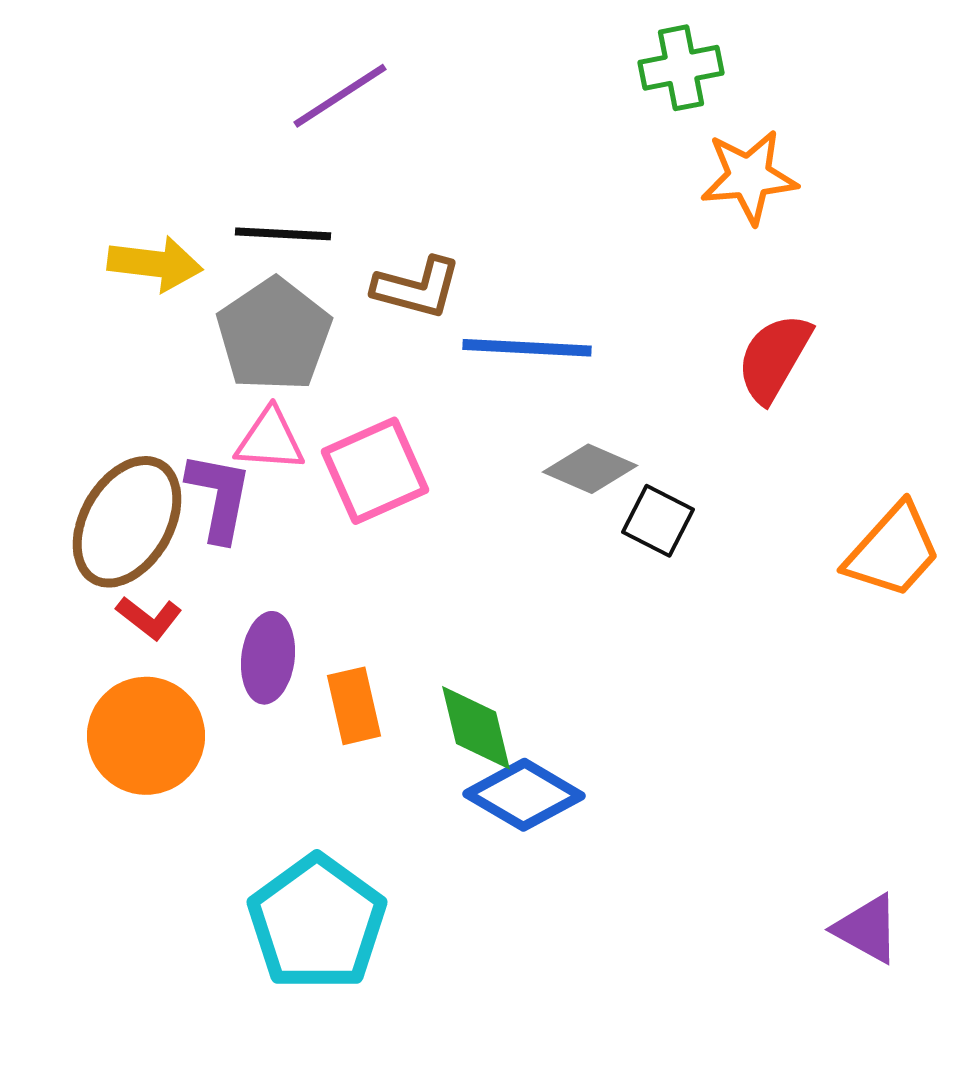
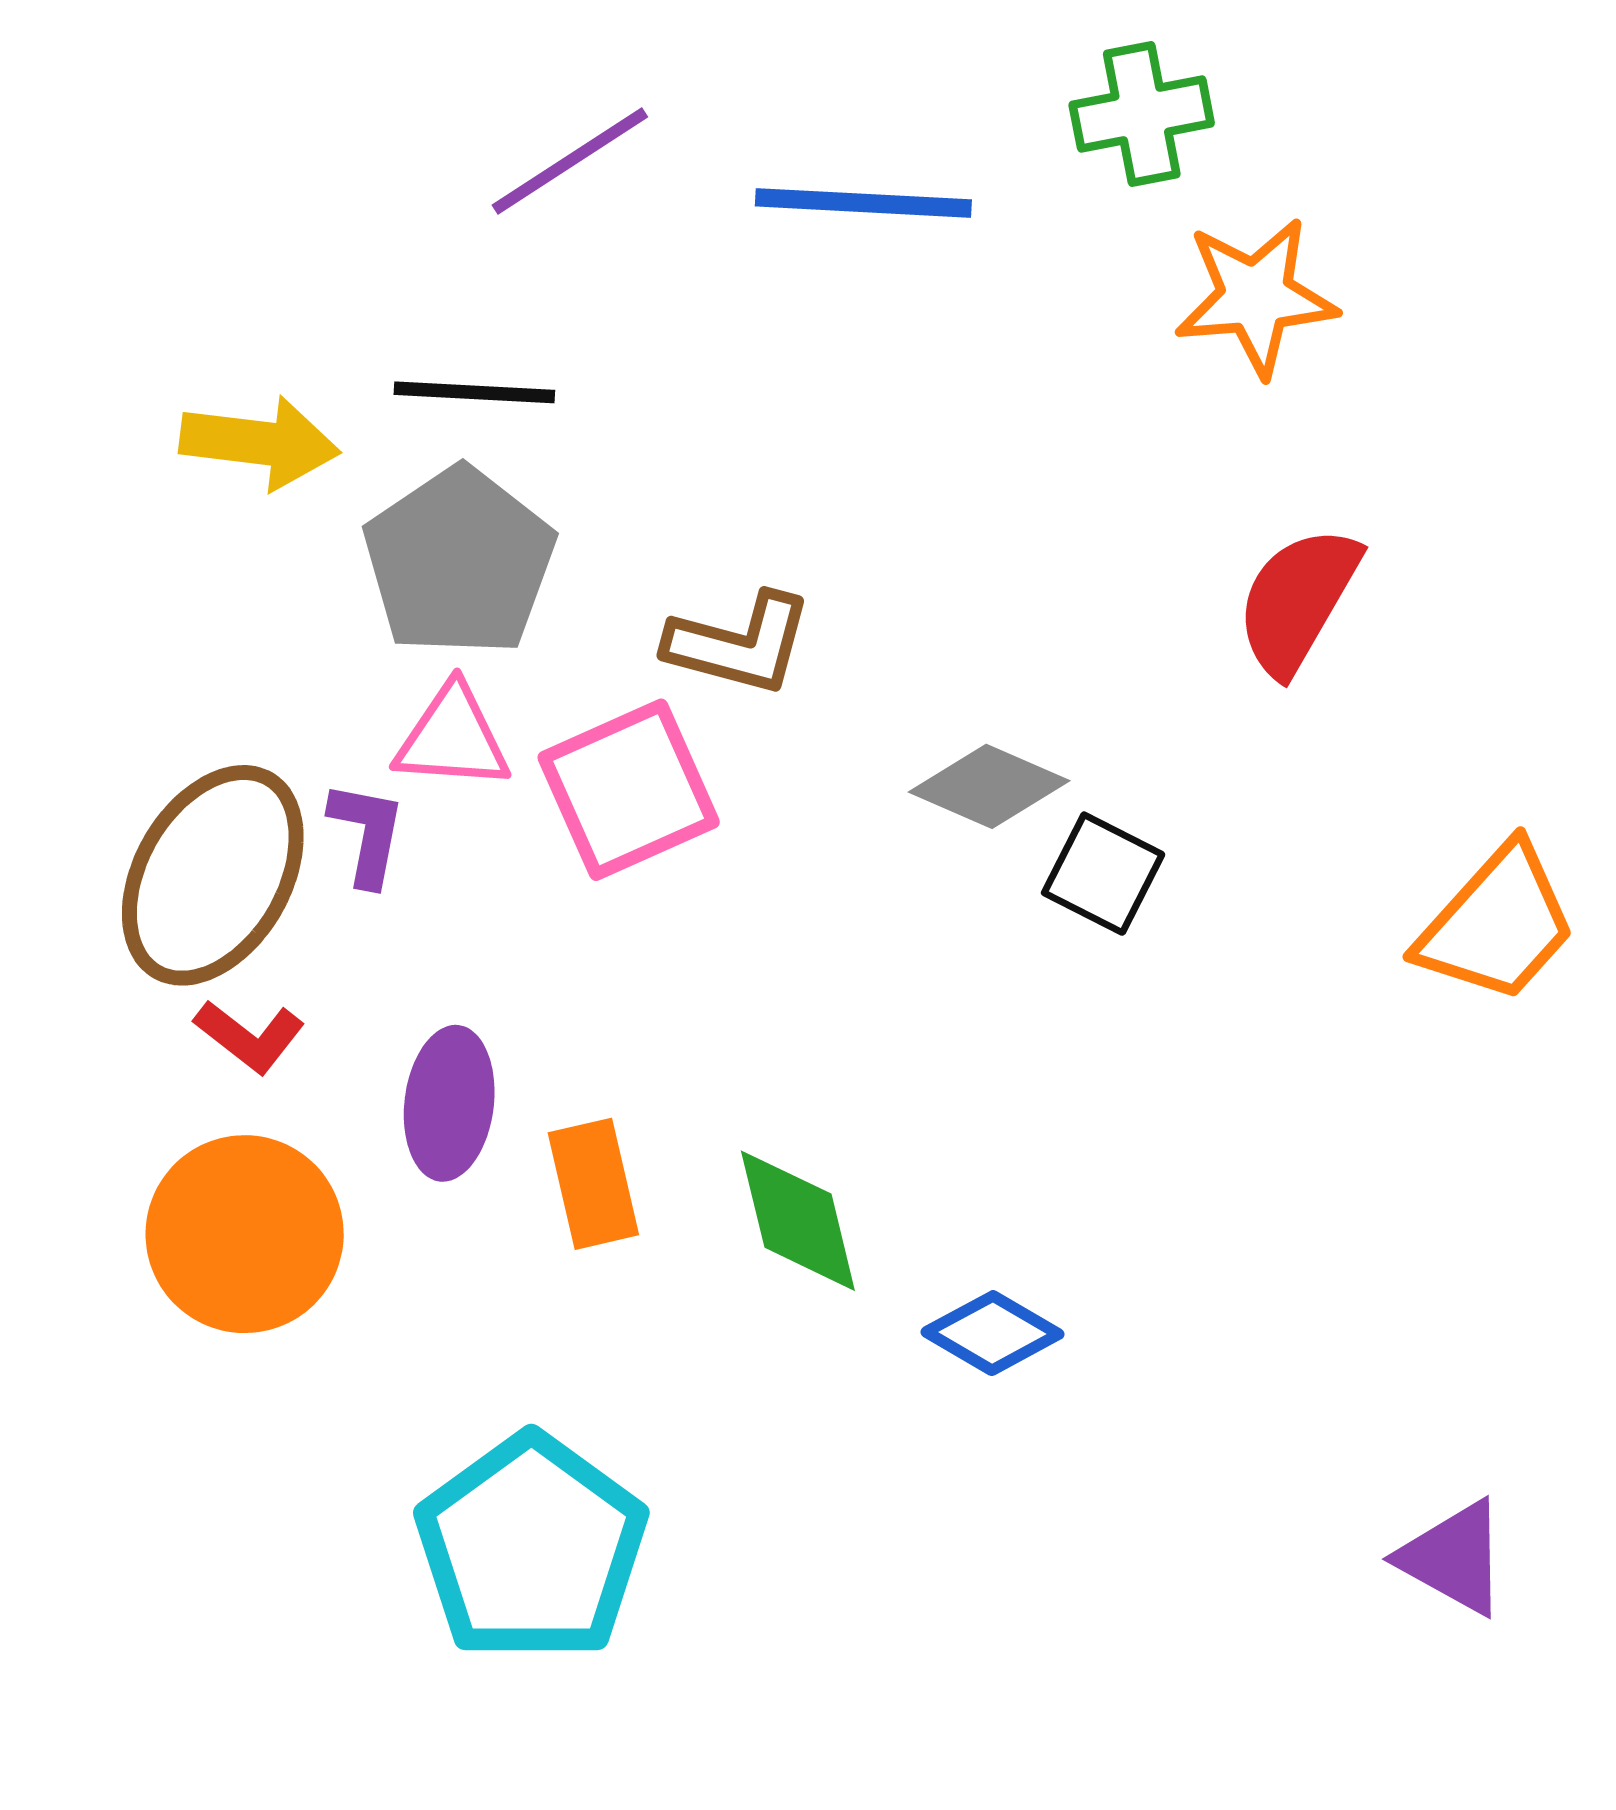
brown L-shape: (417, 288) -> (739, 644), moved
blue line: (527, 348) -> (863, 203), moved
purple L-shape: (219, 497) -> (367, 833), size x0.7
blue diamond: (524, 795) -> (992, 1333), moved, size x0.7

